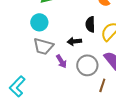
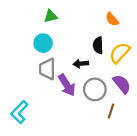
gray trapezoid: (43, 46) -> (47, 69), turned 75
purple arrow: (61, 61) -> (67, 85), size x1.5

